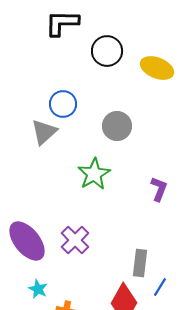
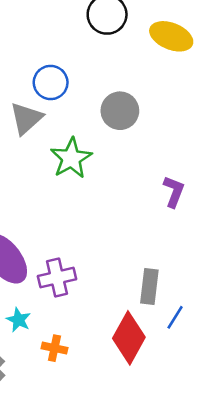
green star: (94, 174) -> (71, 158), moved
purple cross: (75, 240) -> (57, 278), moved, turned 32

